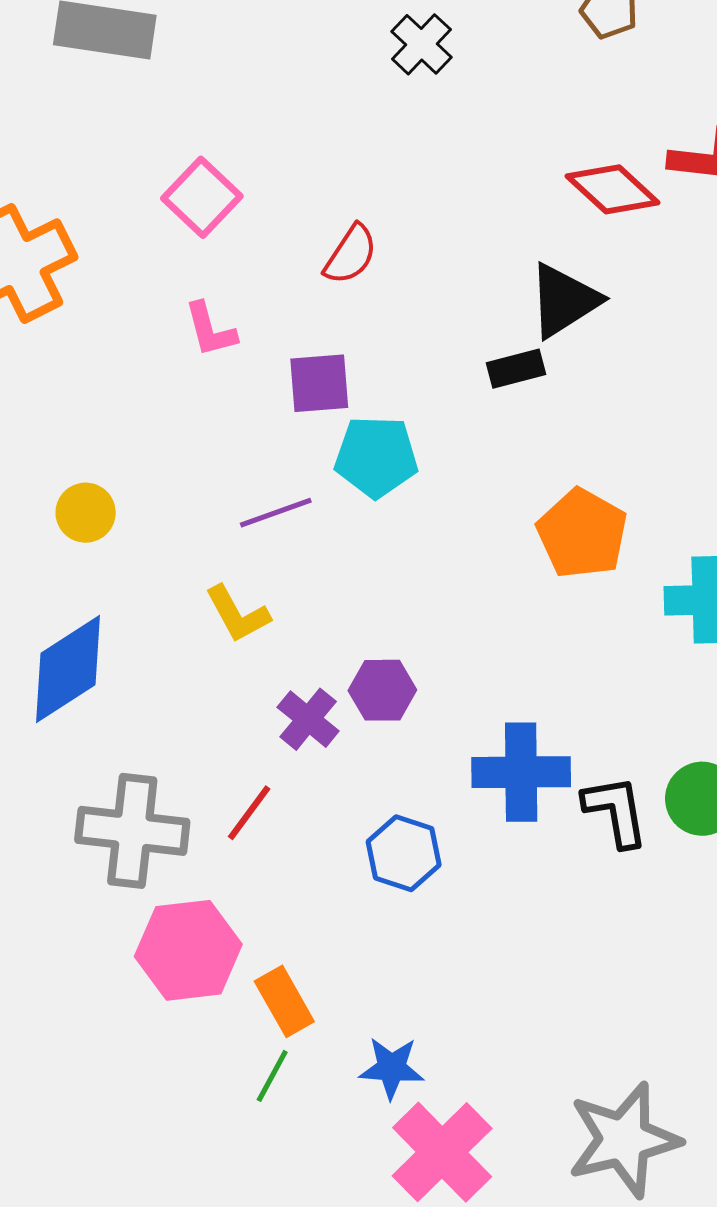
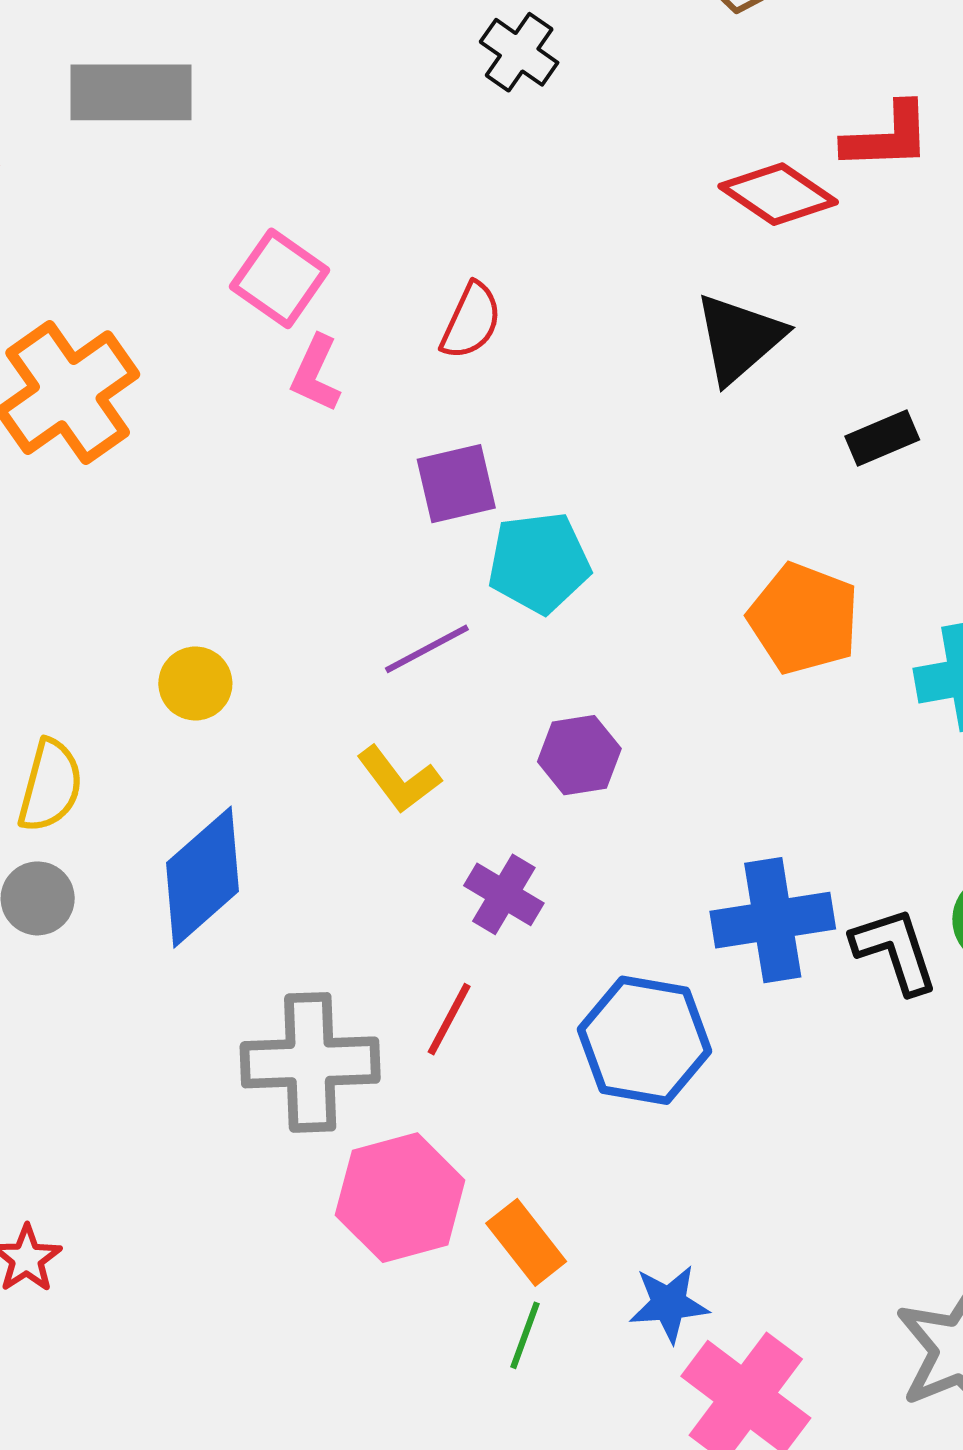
pink L-shape: (210, 330) -> (316, 374), moved, turned 48
black rectangle: (516, 369) -> (882, 438), moved
purple hexagon: (382, 690) -> (579, 755), moved
blue hexagon: (404, 853) -> (644, 1040), size x1.4

